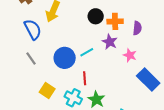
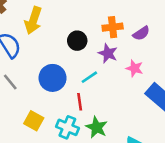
black circle: (96, 16) -> (77, 41), moved
purple semicircle: (137, 28) -> (141, 33), turned 56
cyan line: (87, 52) -> (89, 77), moved

